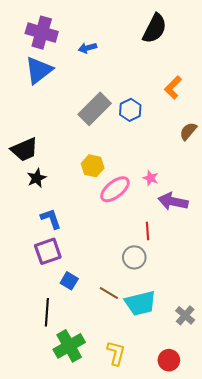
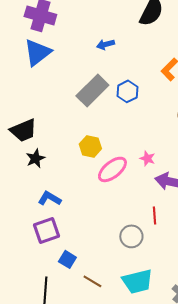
blue arrow: (87, 48) -> (105, 44), moved
blue L-shape: (51, 219) -> (49, 198), turned -40
red line: (148, 231) -> (154, 215), moved
brown line: (109, 293) -> (92, 281), moved

